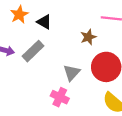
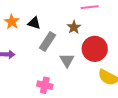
gray rectangle: (33, 51) -> (47, 42), moved
pink cross: (60, 97) -> (45, 85), moved

